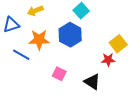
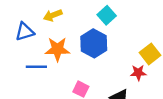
blue line: (21, 55) -> (36, 67), turned -30

